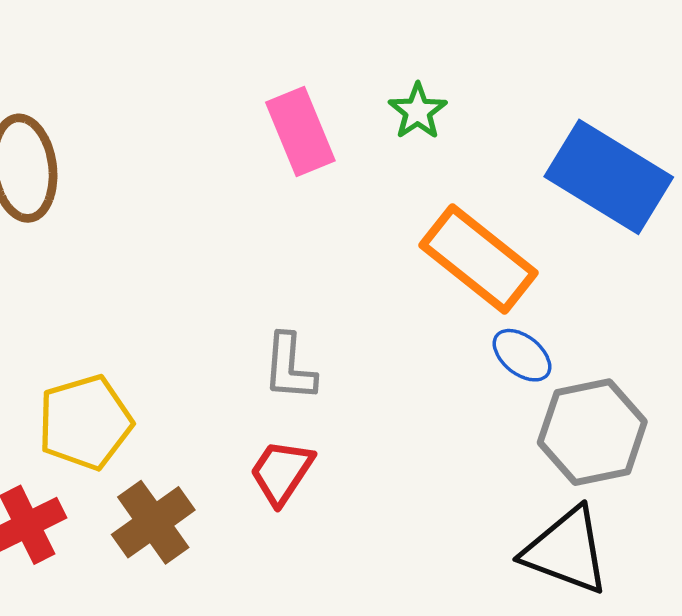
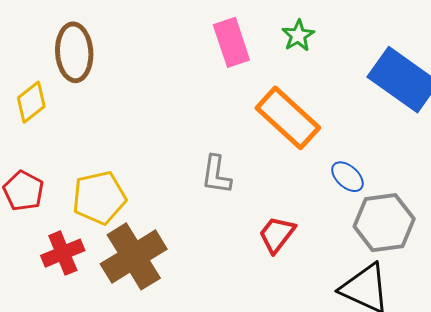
orange rectangle: (478, 259) -> (288, 118), moved
red trapezoid: (281, 472) -> (277, 234), moved
brown cross: (153, 522) -> (134, 256), size x1.4

